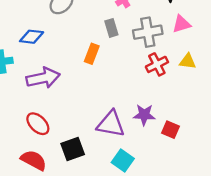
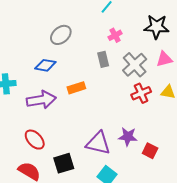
gray cross: (148, 32) -> (135, 65), turned -35
blue diamond: (32, 37) -> (45, 65), moved
orange rectangle: (92, 54) -> (76, 88), moved, turned 48

